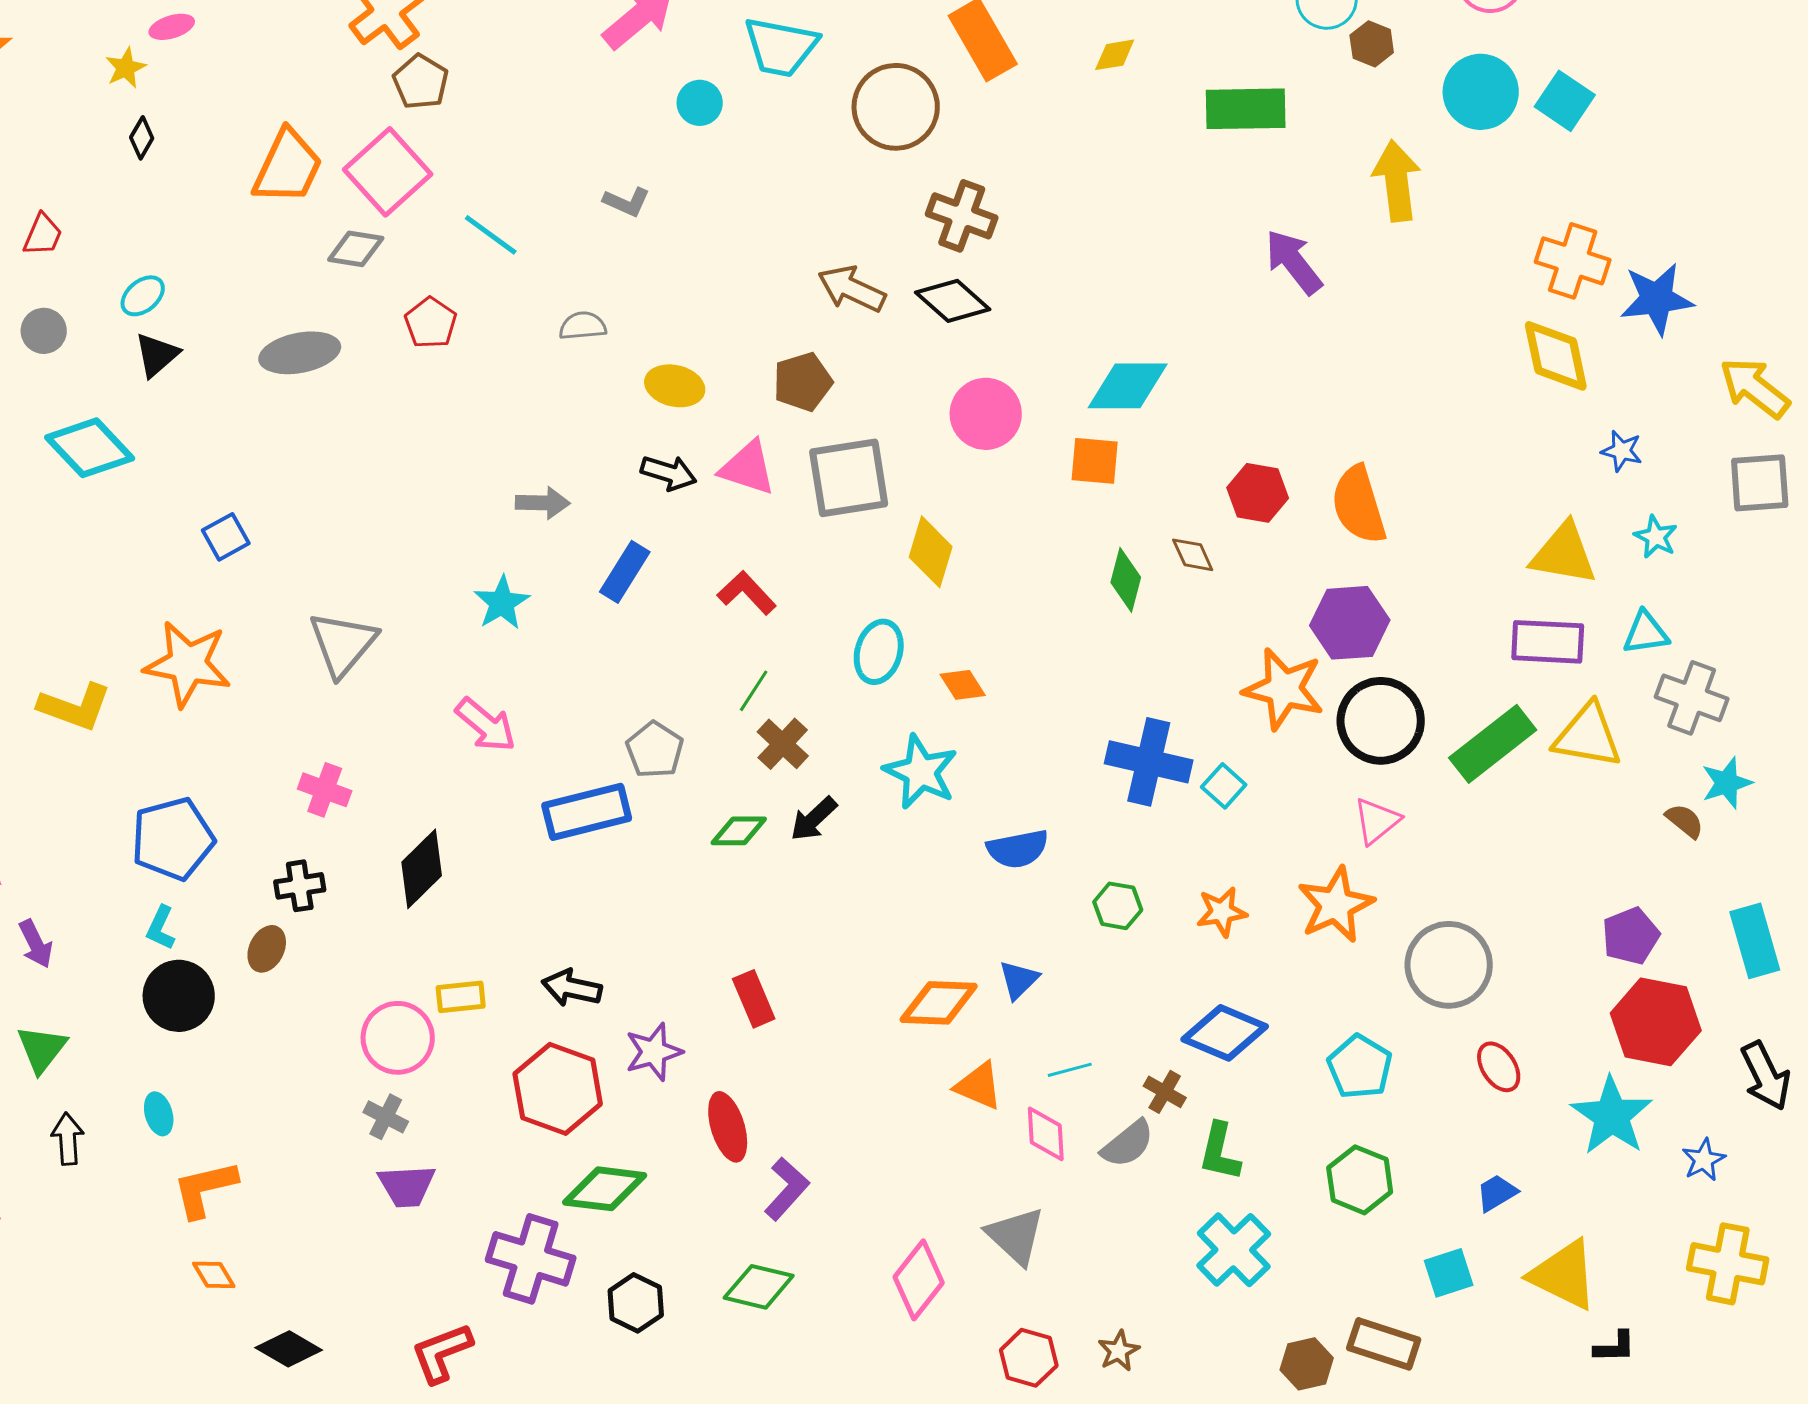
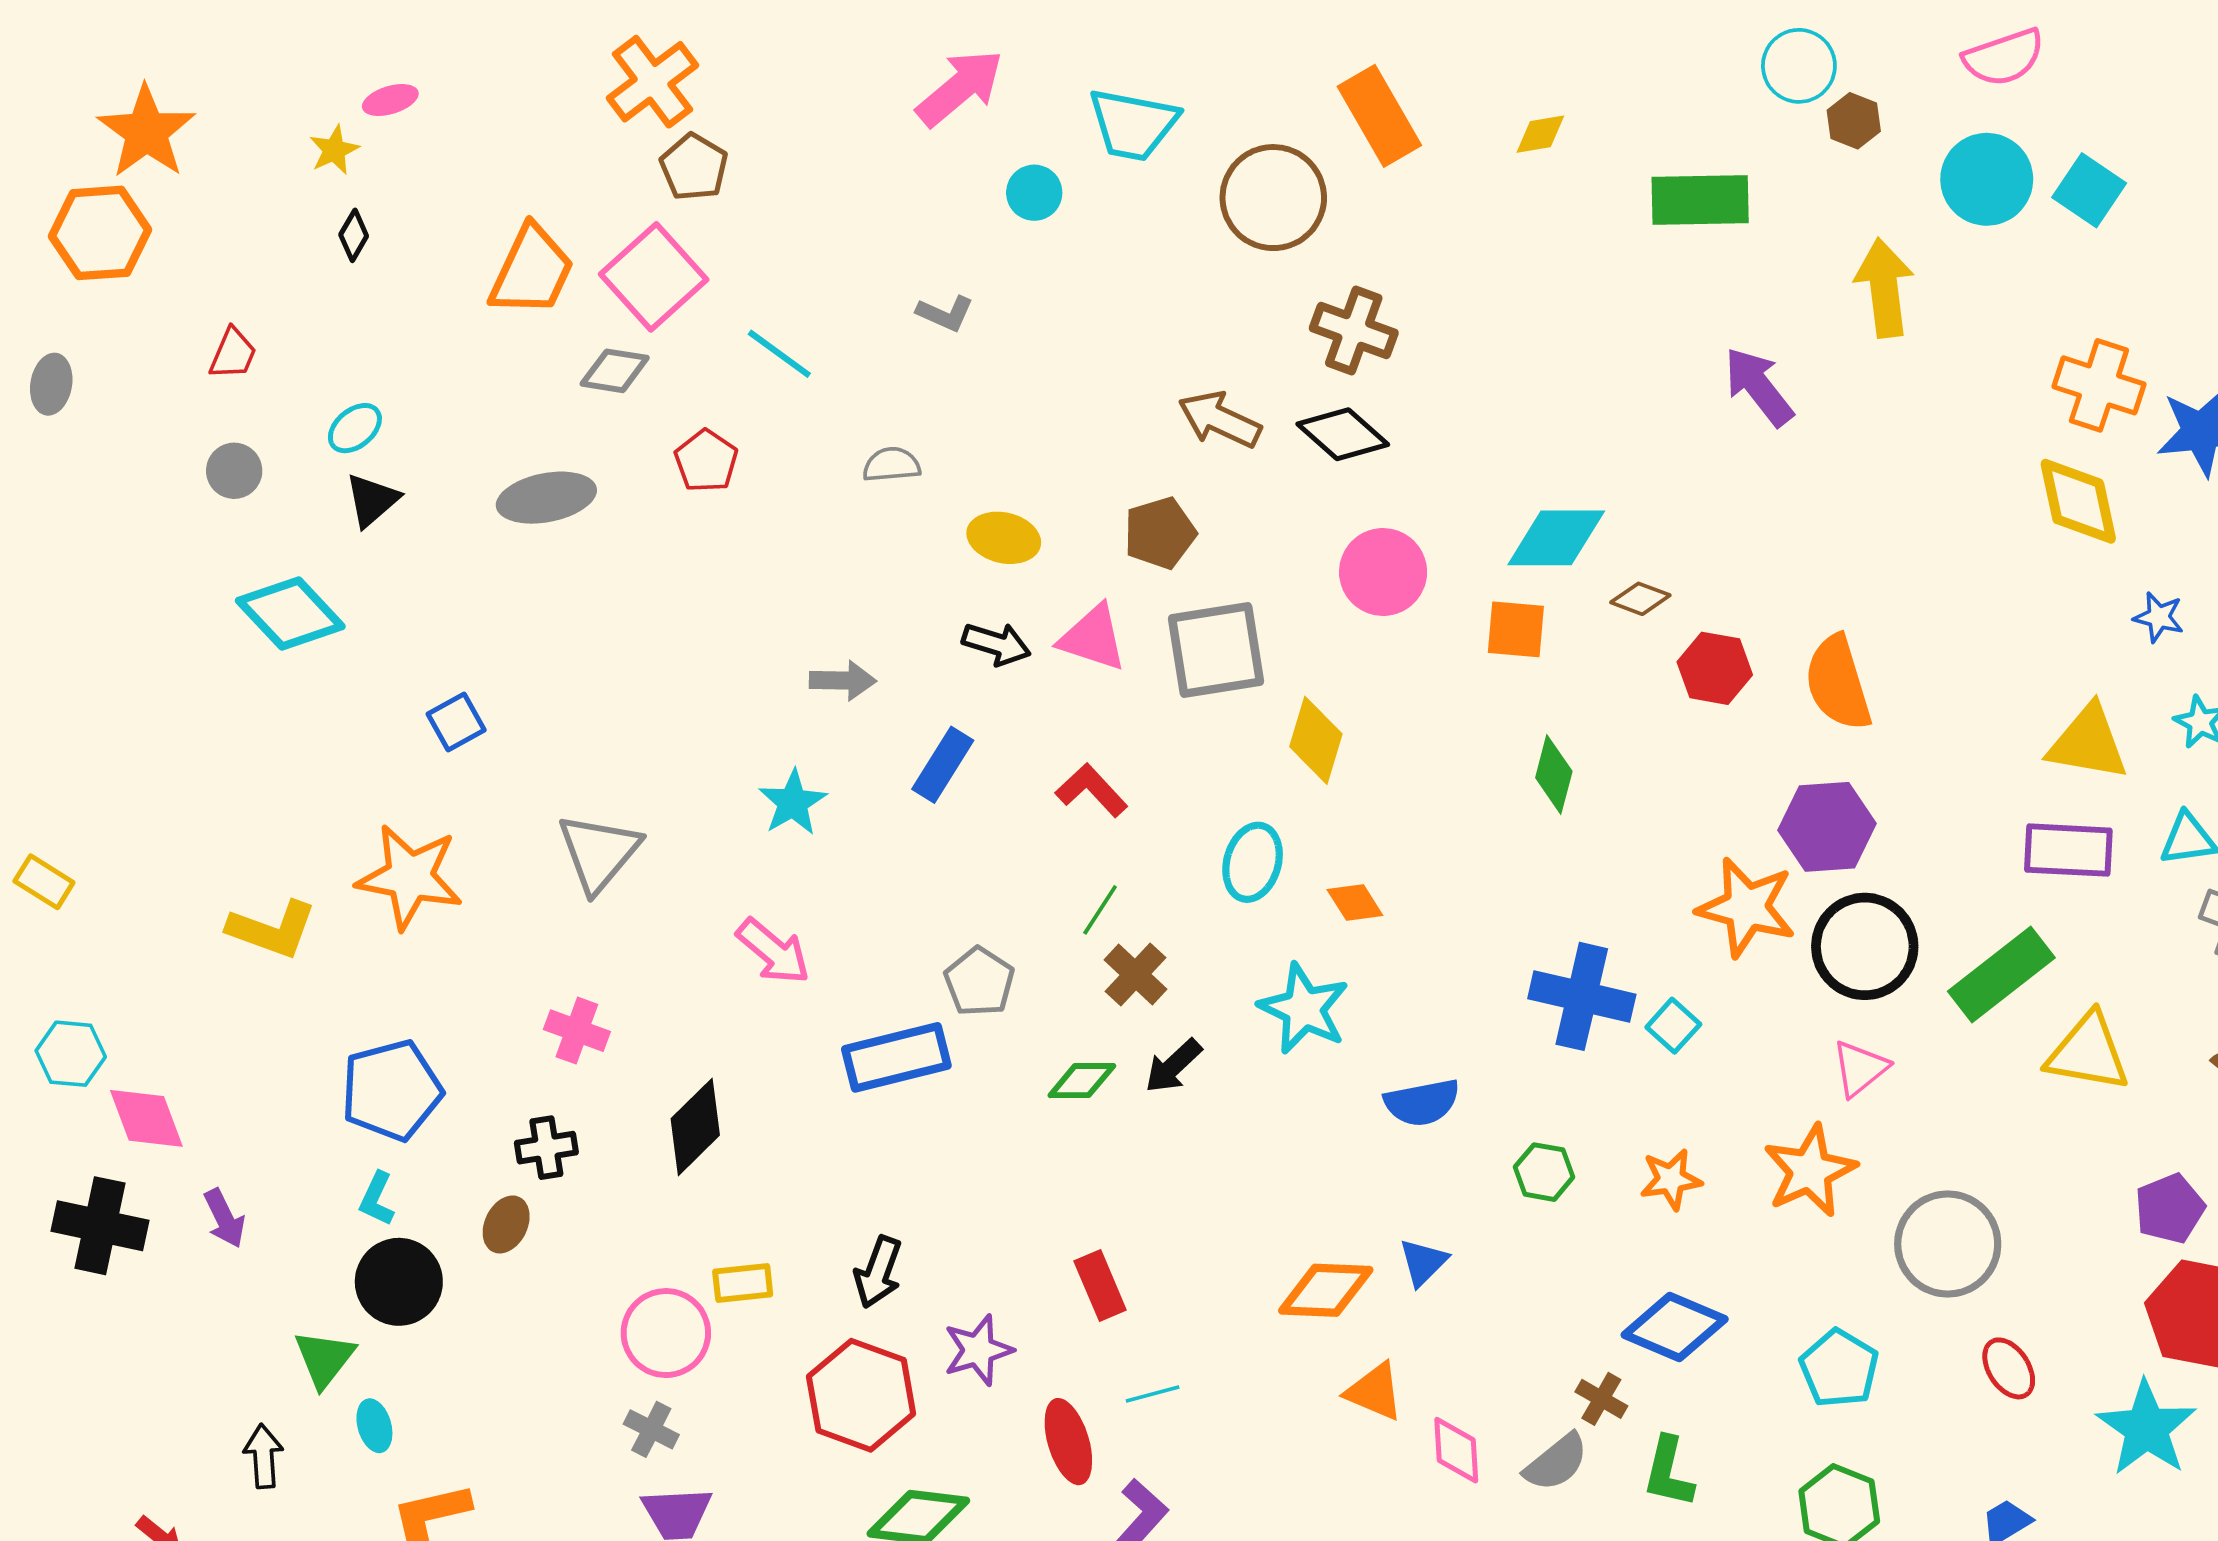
brown diamond: (1193, 555) -> (1640, 599), moved, turned -45
yellow triangle: (1588, 736) -> (2088, 1053), moved
black arrow: (572, 988) -> (878, 1272), turned -82
green triangle: (42, 1049) -> (324, 1359), moved
cyan line: (1070, 1070) -> (1153, 1394), moved

